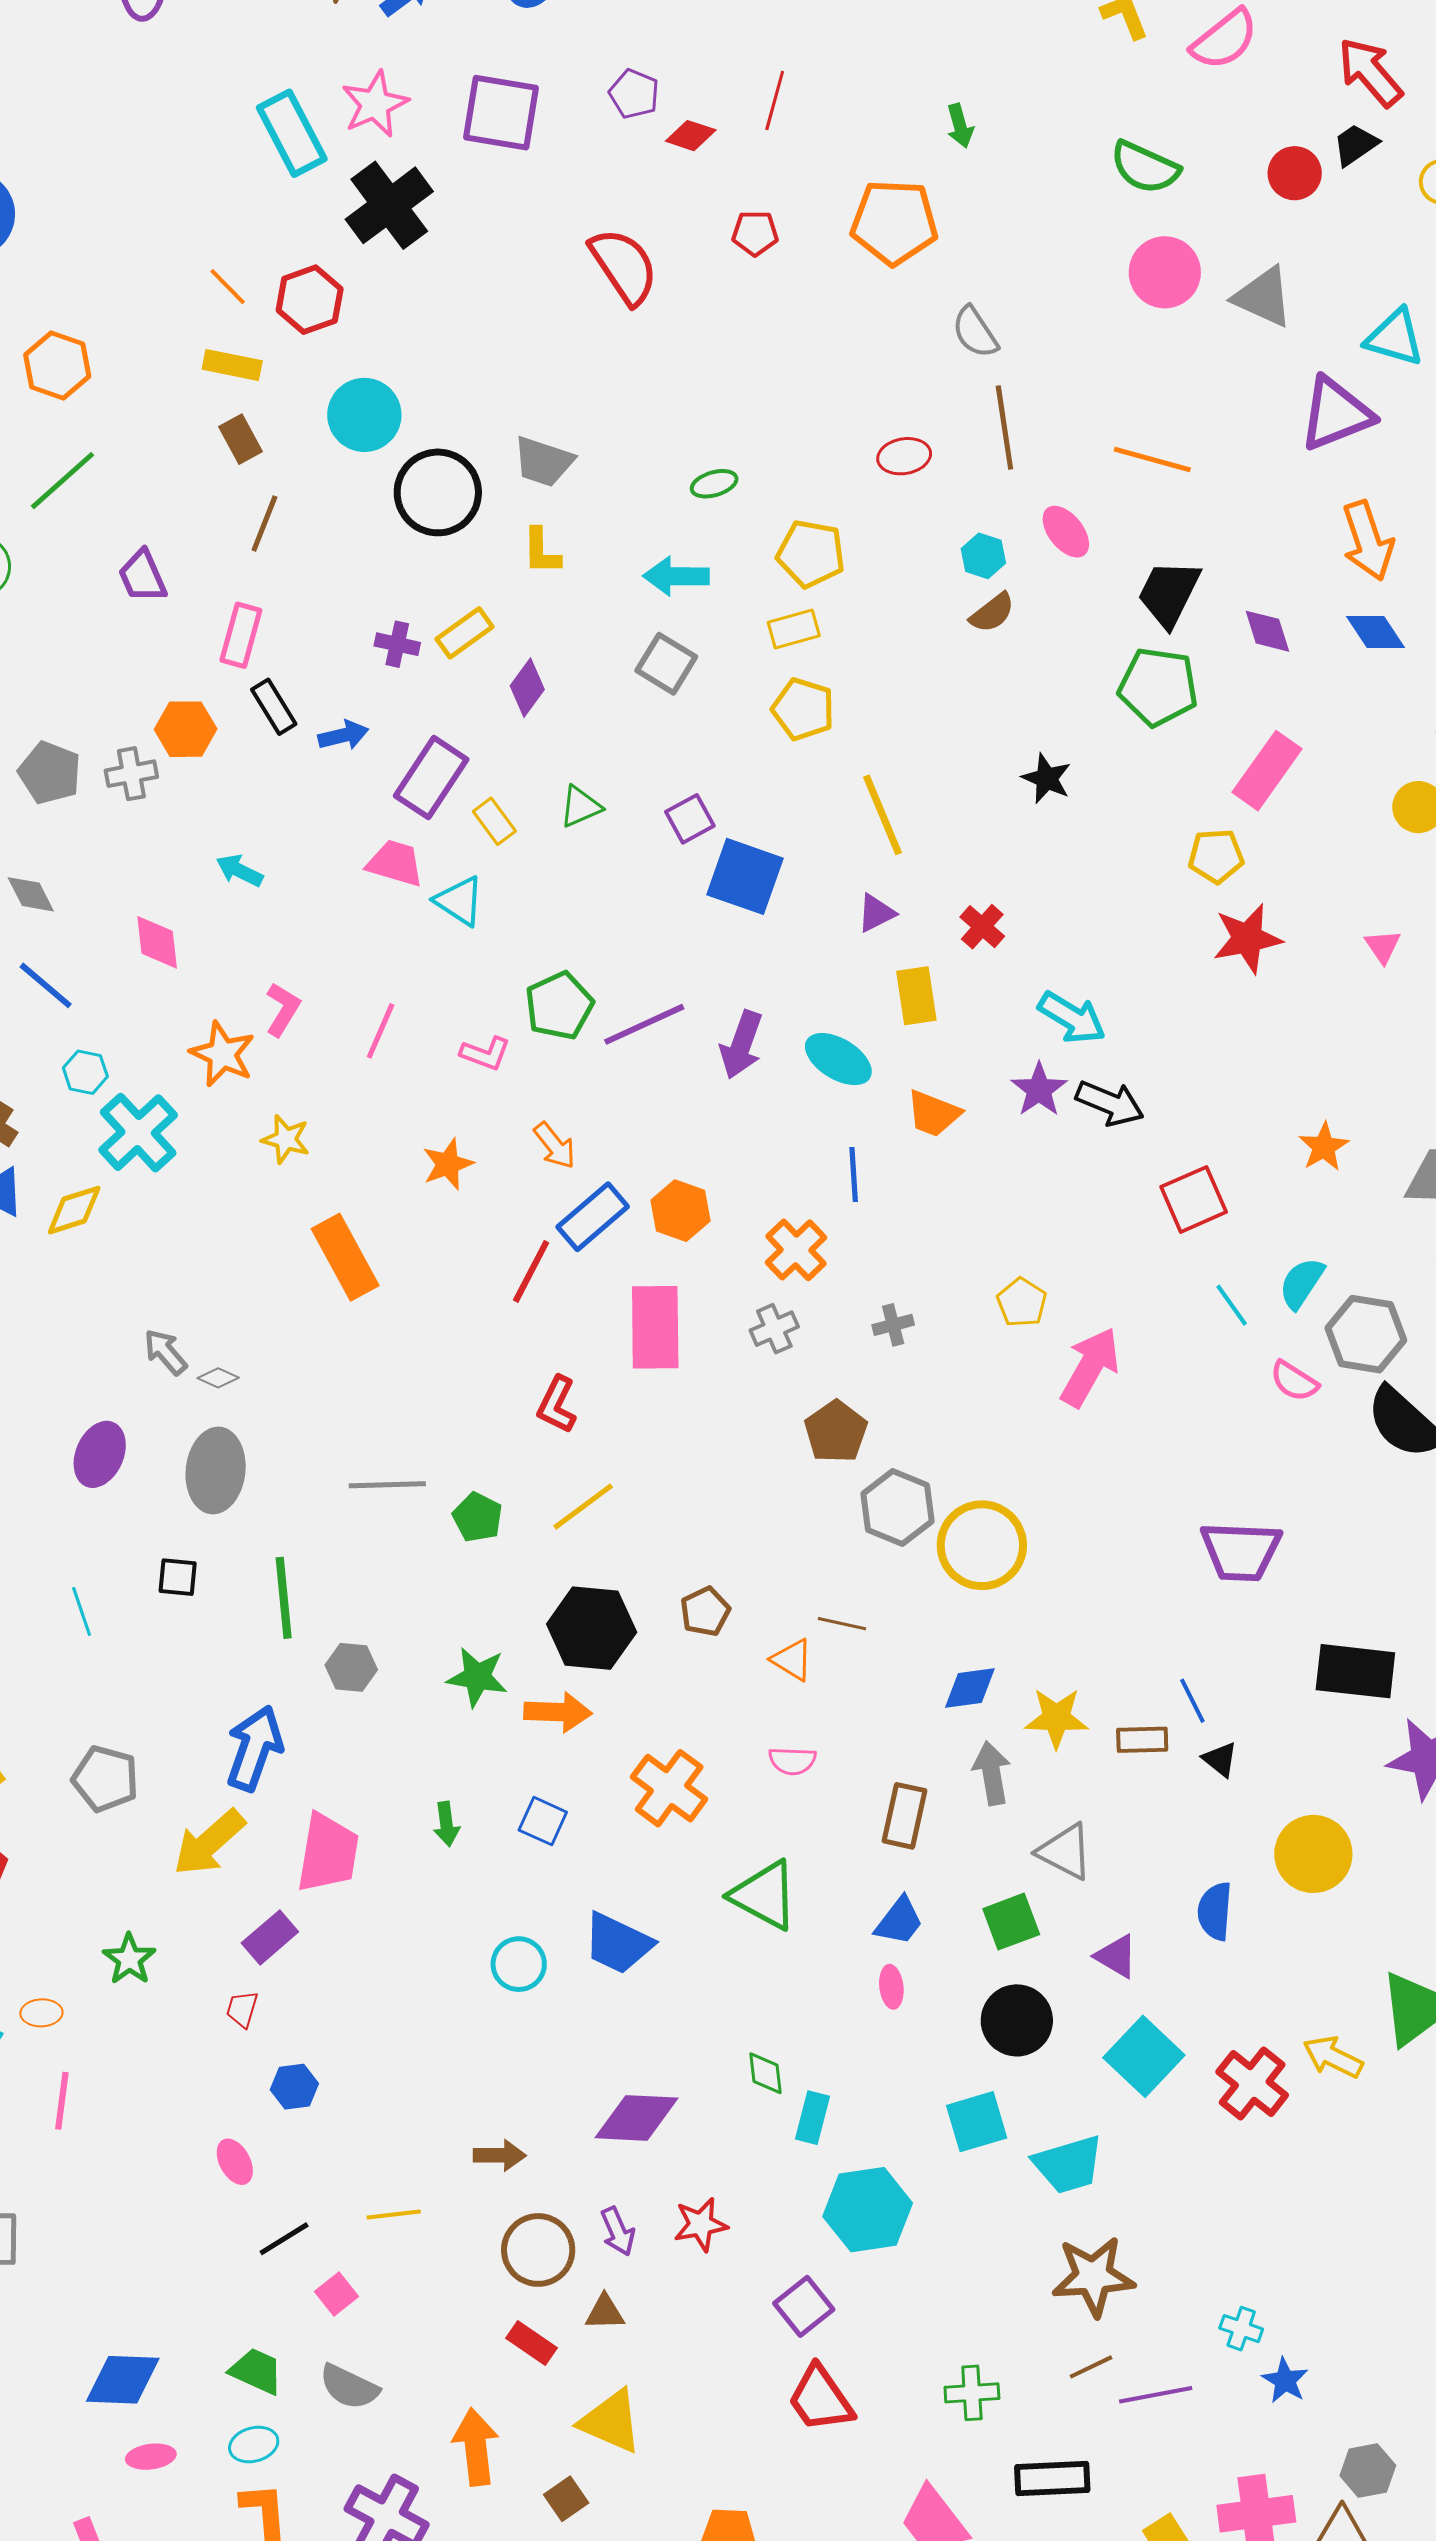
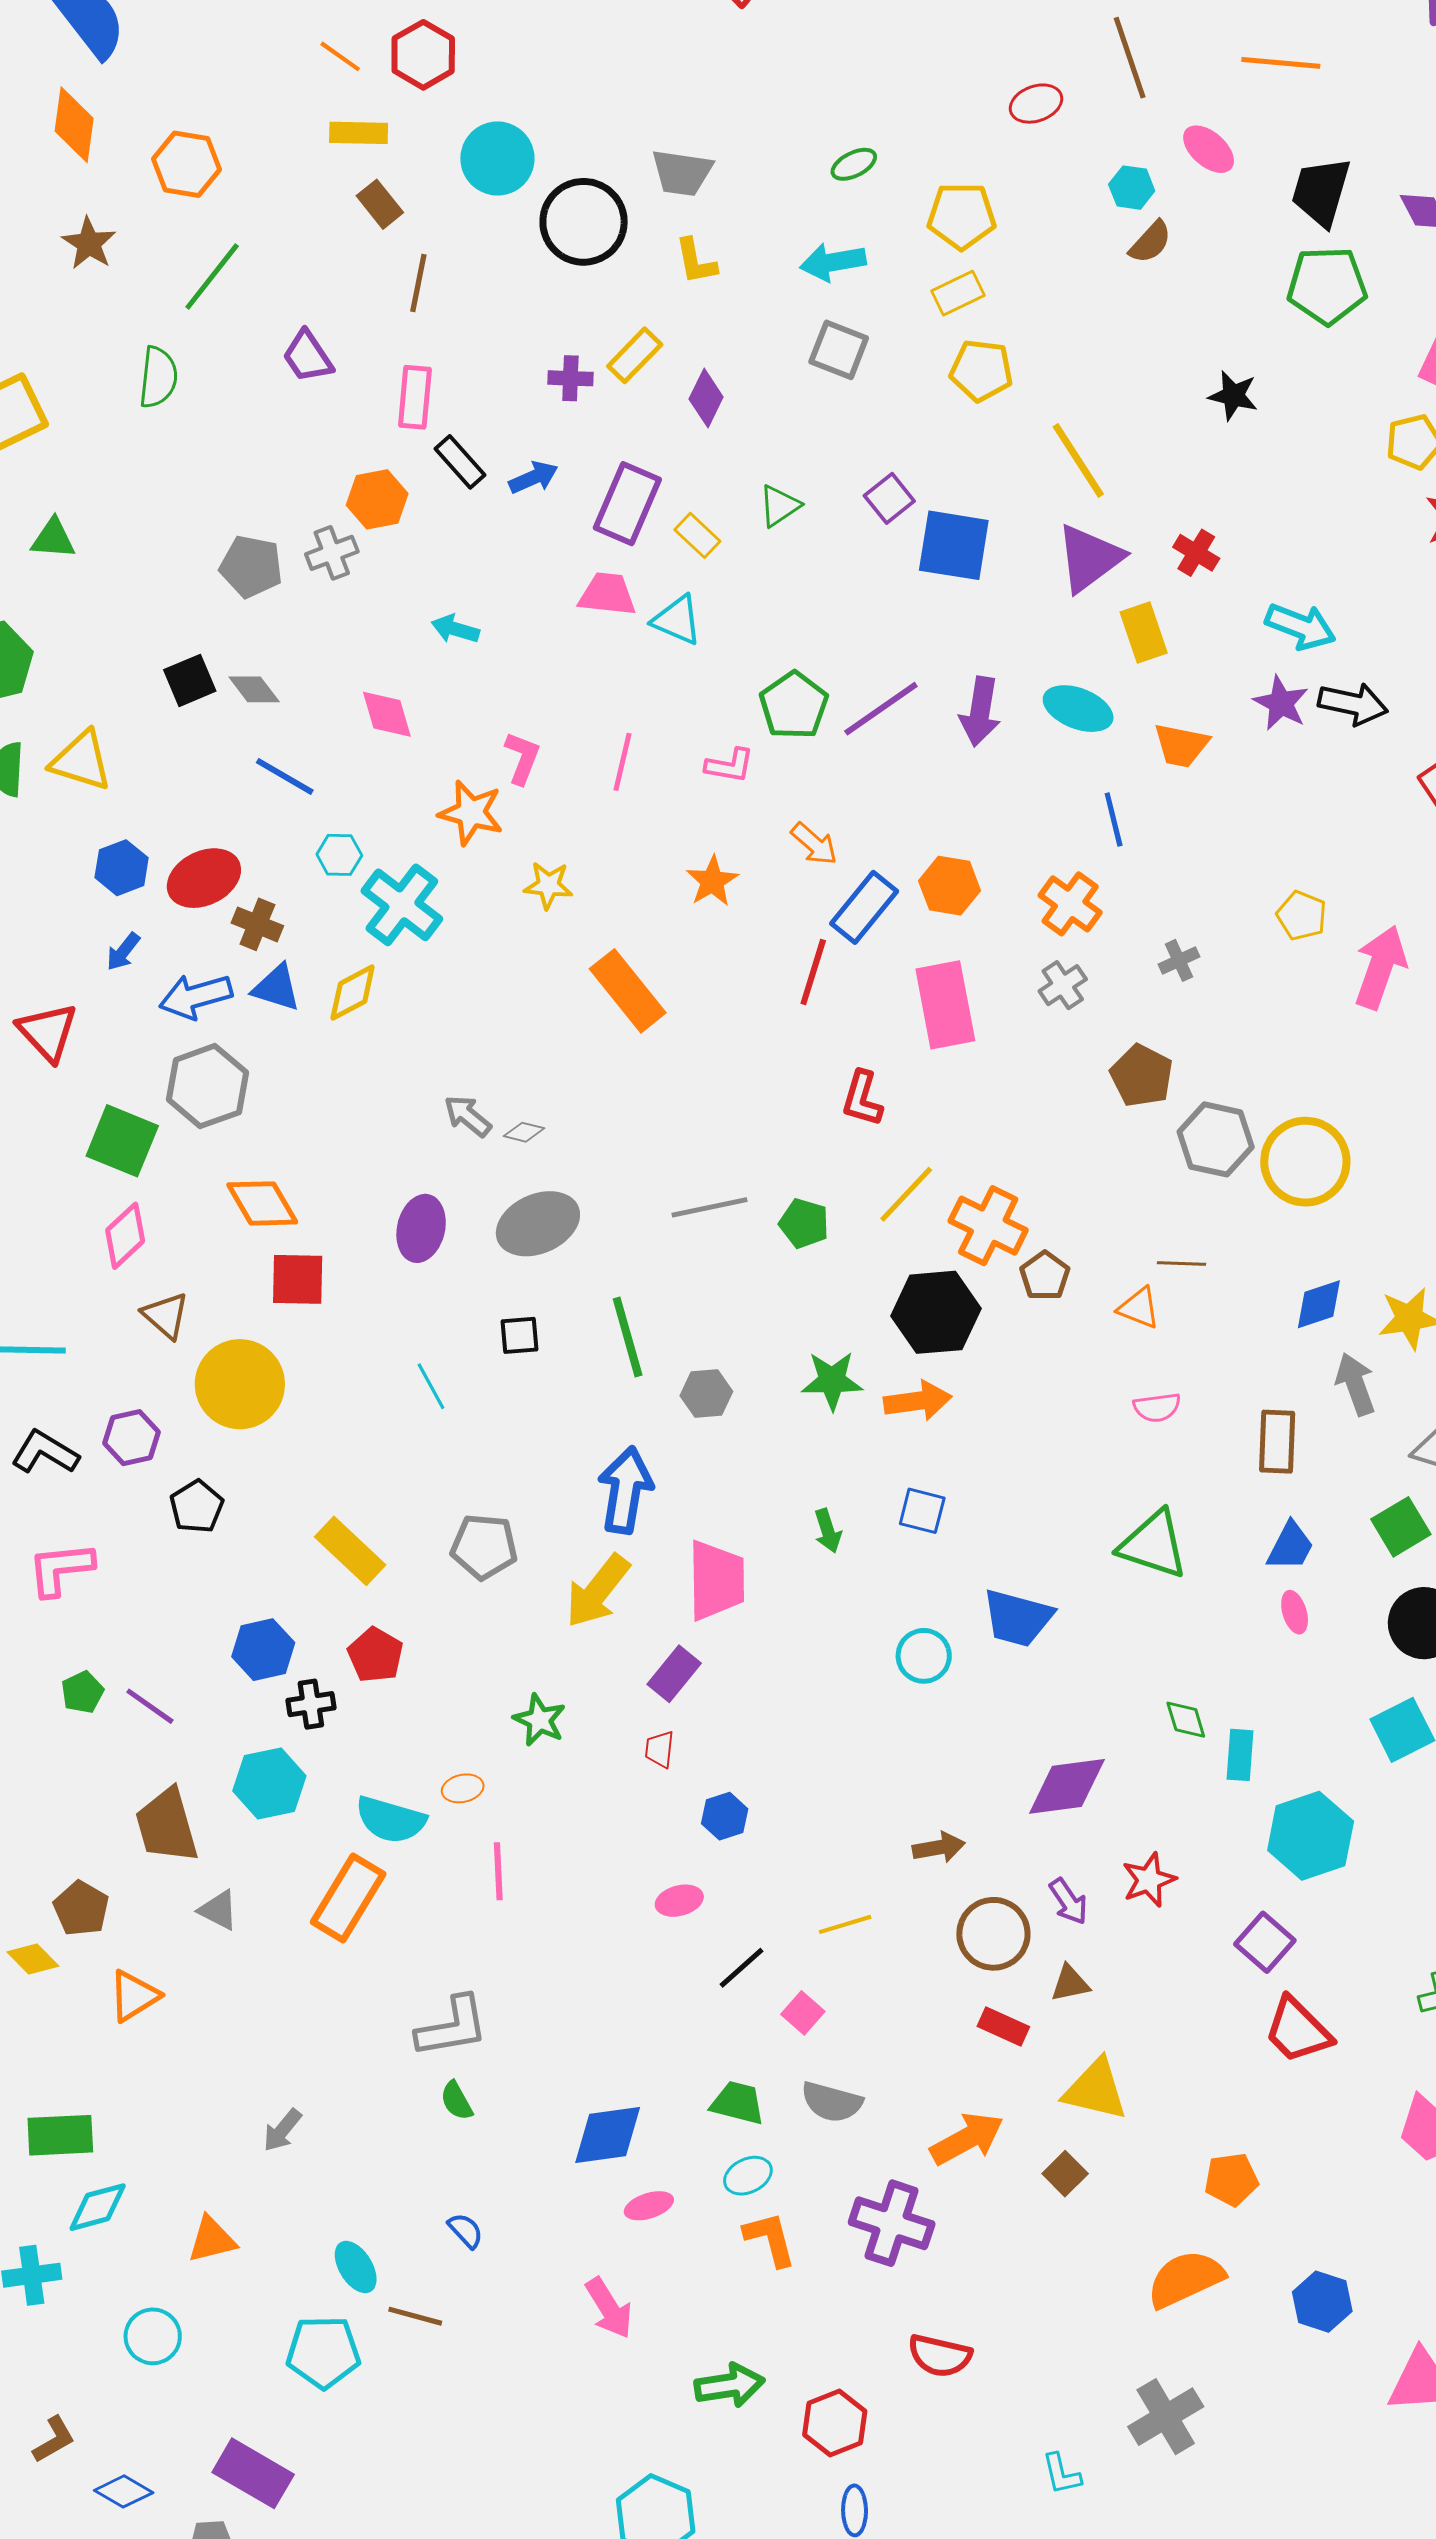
purple triangle: (876, 913) -> (1089, 558), size x1.8
gray ellipse: (216, 1470) -> (538, 1224), turned 70
orange cross: (669, 1788) -> (988, 1226), moved
pink ellipse: (235, 2162) -> (679, 1901), turned -66
orange arrow: (476, 2447) -> (967, 2139), turned 78

